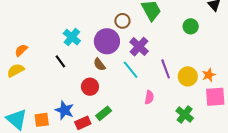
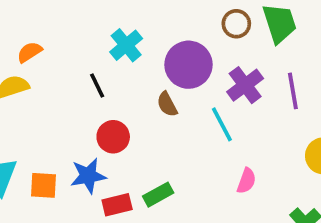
brown circle: (122, 21) -> (236, 24), moved
purple line: (166, 69) -> (293, 91), moved
red circle: (90, 87) -> (113, 137), moved
blue star: (64, 110) -> (88, 176), turned 30

